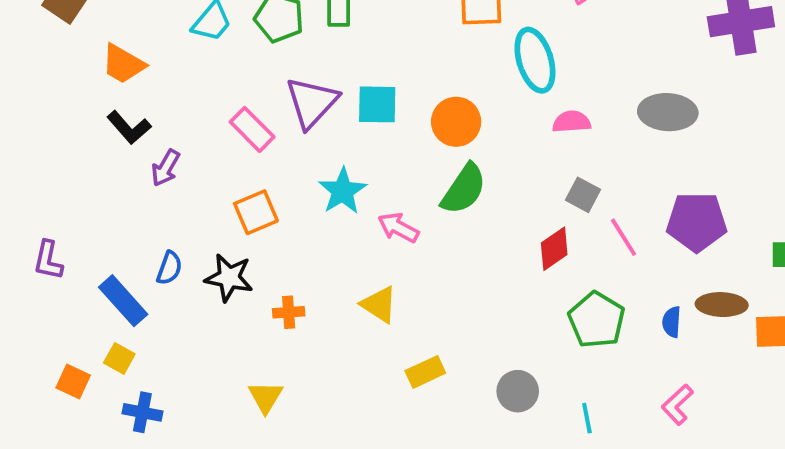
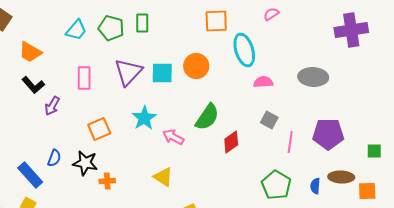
orange circle: (456, 122) -> (196, 66), moved
pink rectangle: (252, 129) -> (84, 78), moved, turned 45
pink line: (624, 237) -> (290, 142), turned 40
red diamond: (554, 249) -> (231, 142), moved
orange cross: (289, 312) -> (107, 181), moved

